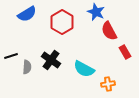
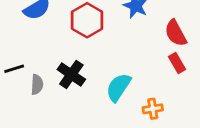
red semicircle: (109, 31) -> (176, 33), moved
cyan semicircle: (84, 69) -> (118, 87), turned 95

